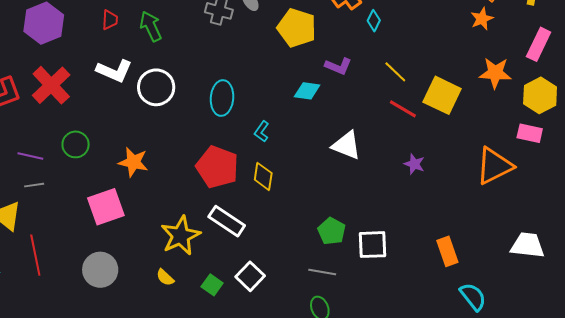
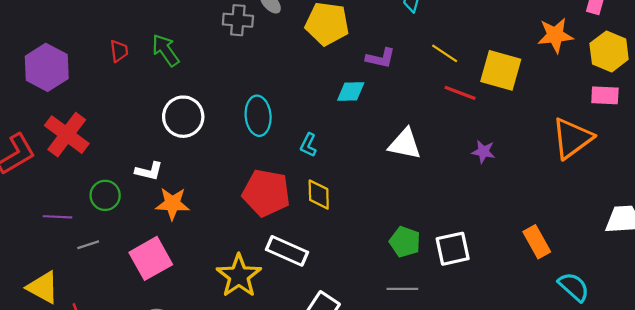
white L-shape: (114, 71) -> (149, 171), moved, size x0.7
gray line: (34, 185) -> (88, 245), moved

